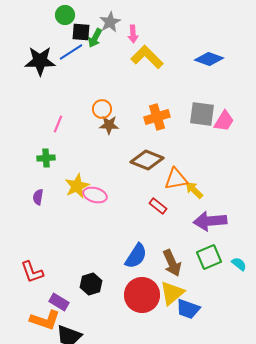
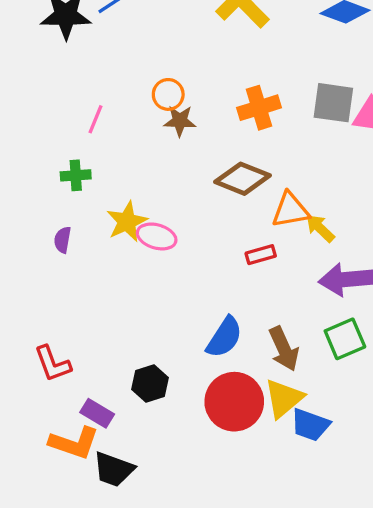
red rectangle: (158, 206) -> (261, 255), turned -54

